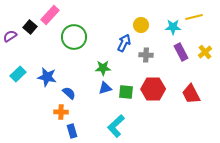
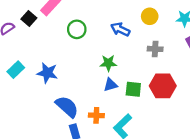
green circle: (74, 37) -> (77, 29), size x0.7
blue arrow: (124, 43) -> (120, 29), moved, turned -90
blue semicircle: (69, 93) -> (67, 107), moved, size x1.6
orange cross: (61, 112) -> (96, 115), moved

